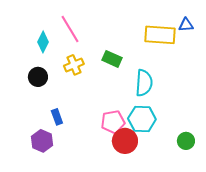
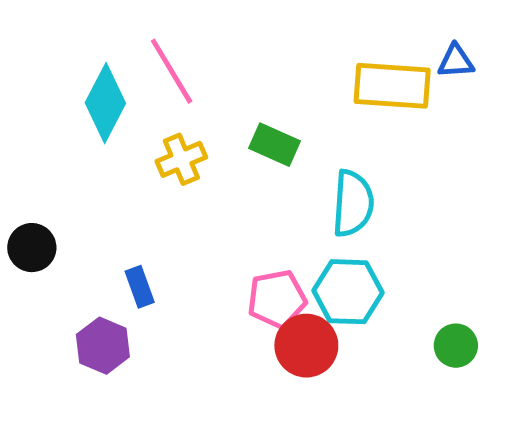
cyan diamond: (43, 42) -> (105, 103), size x1.4
black circle: (38, 77) -> (32, 248), moved

